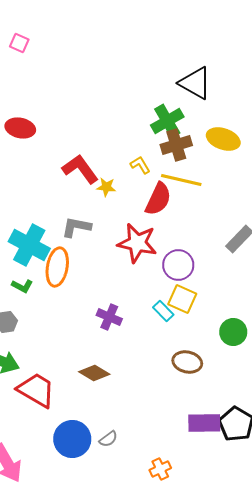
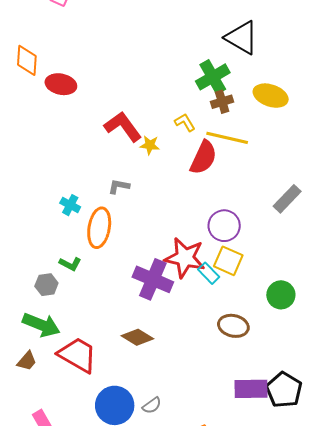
brown cross: (176, 145) -> (222, 102), size x0.7
gray L-shape: (76, 227) -> (119, 186), size x0.7
red star: (137, 243) -> (185, 258), moved
cyan cross: (29, 245) -> (70, 205), size x0.5
green L-shape: (22, 286) -> (70, 264), moved
purple cross: (109, 317) -> (153, 279), size x1.5

